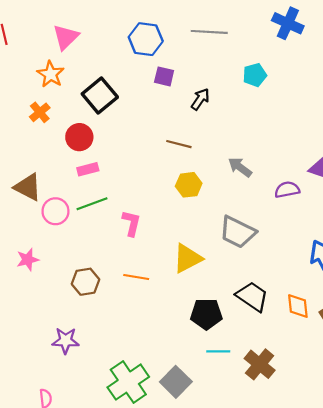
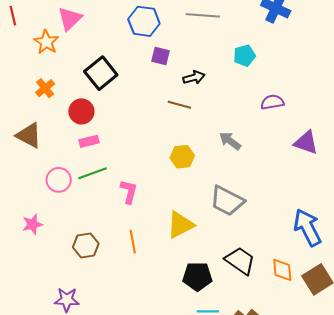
orange star: (51, 74) -> (46, 42), moved
black arrow: (200, 99) -> (194, 77), turned 40
brown line: (179, 144) -> (179, 105), moved
brown triangle: (28, 187) -> (29, 135), moved
purple semicircle: (287, 190) -> (272, 102), moved
orange line: (136, 277) -> (133, 242), turned 70

